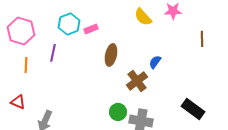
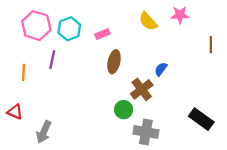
pink rectangle: (91, 29) -> (102, 34), moved
pink hexagon: (21, 31) -> (36, 26), moved
green circle: (118, 112) -> (124, 110), moved

